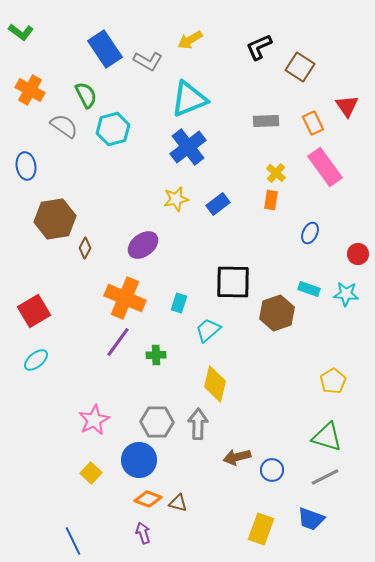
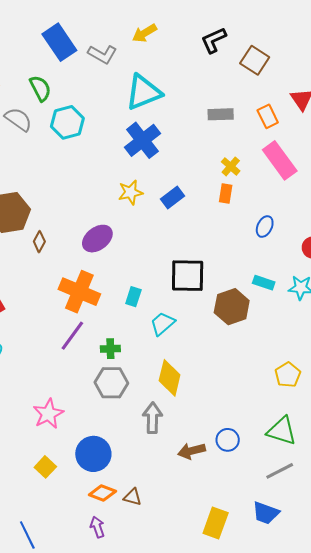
gray hexagon: (157, 422) -> (111, 383), moved
blue circle: (272, 470) -> (228, 440), moved

